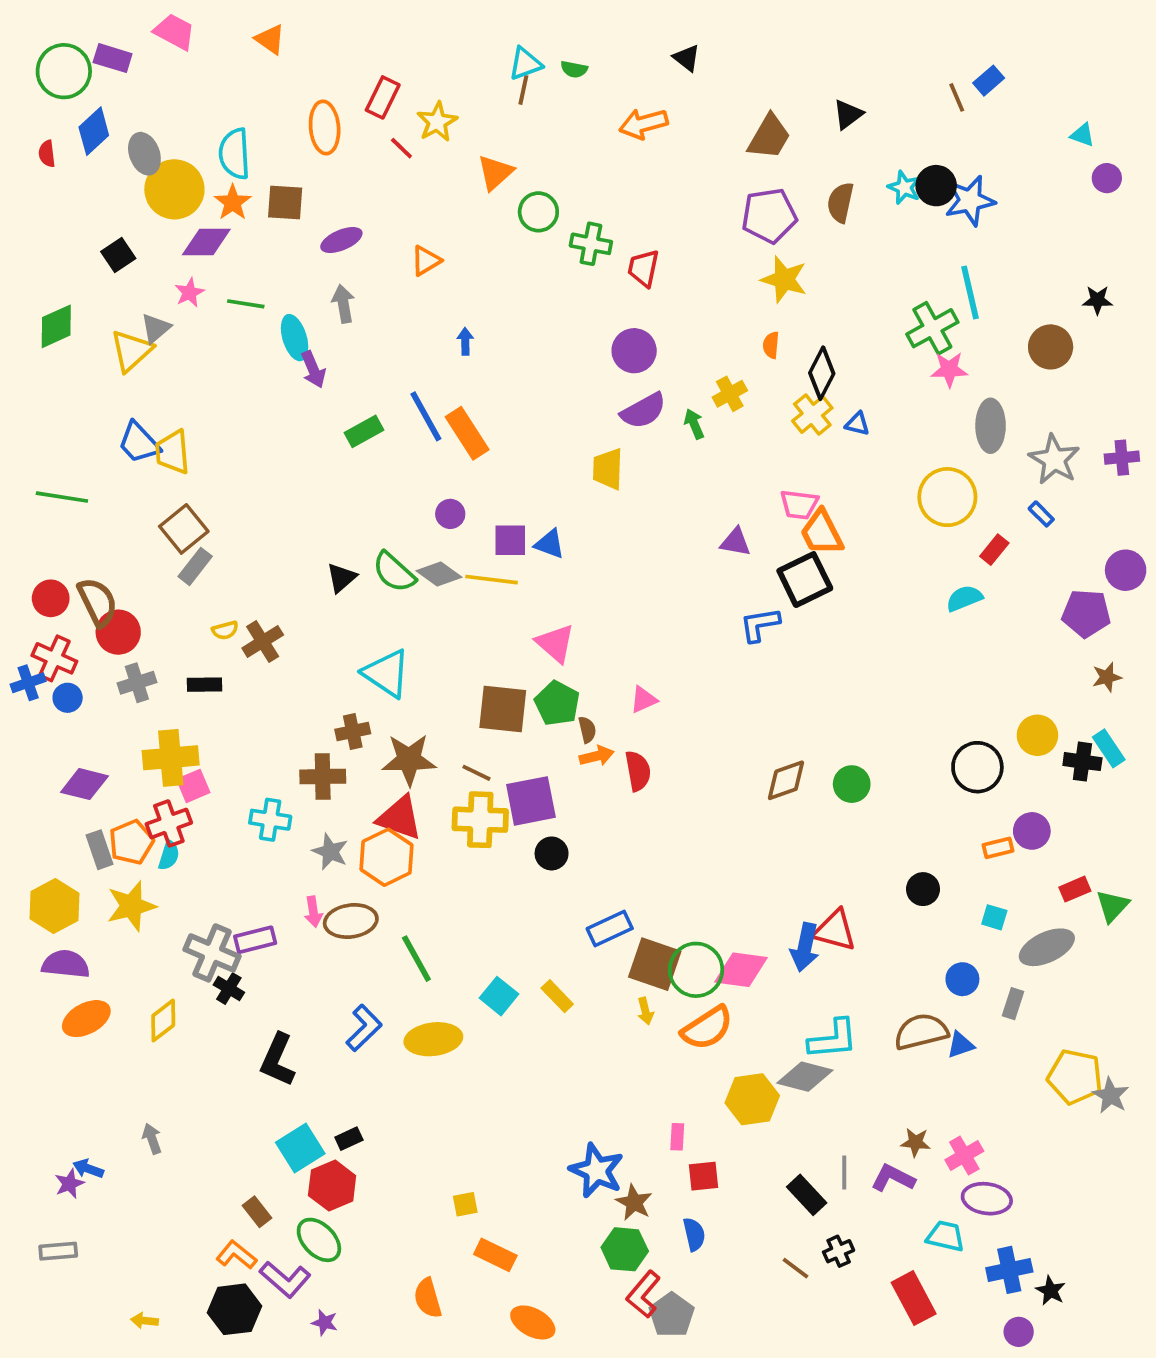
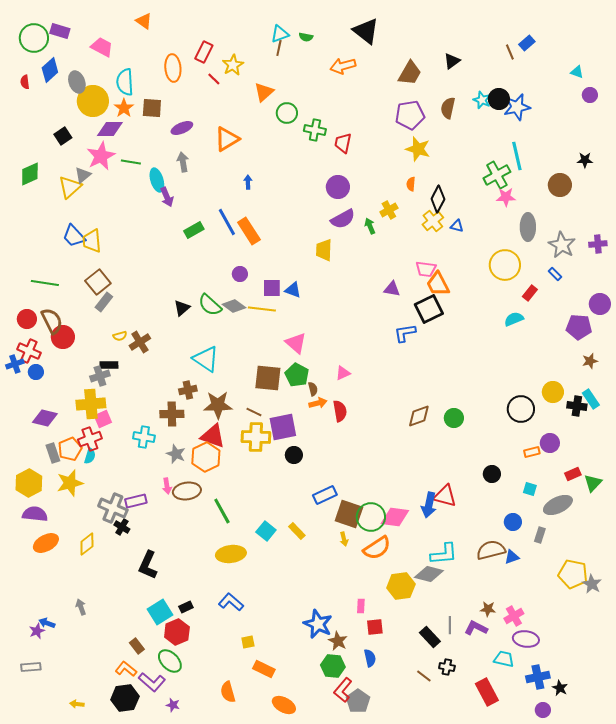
pink trapezoid: (174, 32) -> (102, 47), moved
black triangle: (687, 58) -> (366, 31), size x1.8
orange triangle: (426, 261) -> (227, 139), size x1.5
pink star: (189, 293) -> (101, 156), size x1.8
green line: (62, 497) -> (45, 283), moved
gray cross: (137, 683) -> (100, 376), moved
blue L-shape: (364, 1028) -> (231, 602), moved, turned -95
black cross: (839, 1251) -> (447, 667), turned 35

